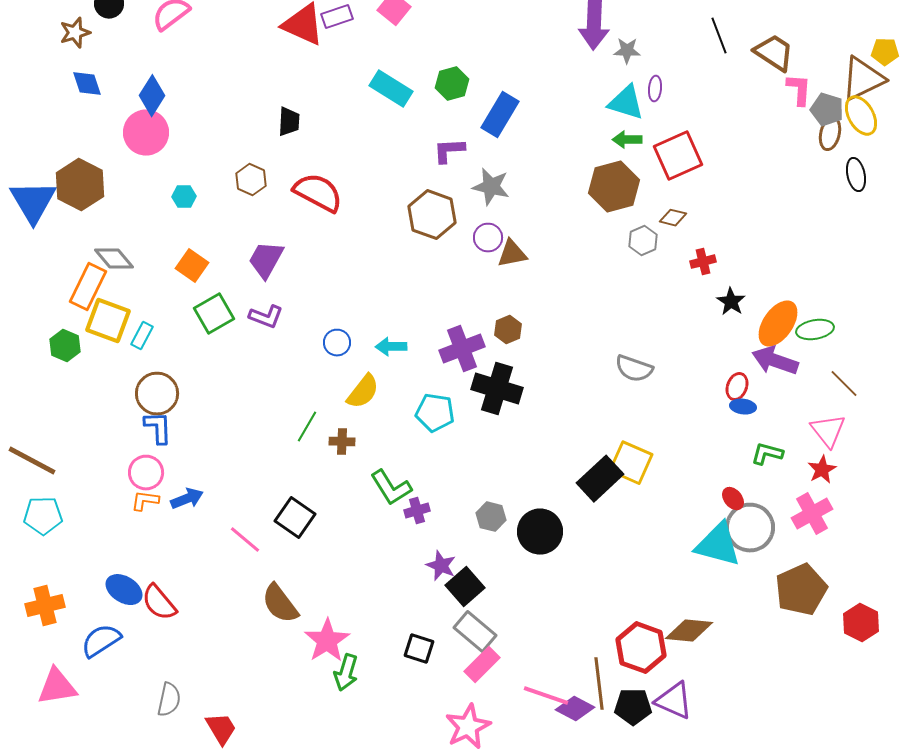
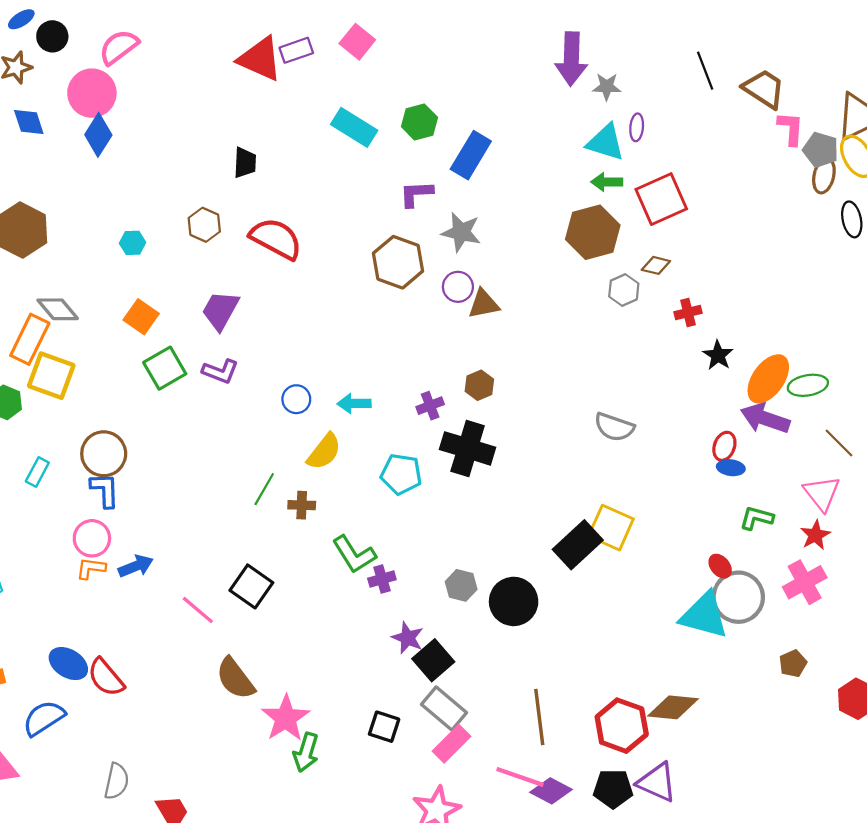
pink circle: (146, 133) -> (92, 93), moved
cyan rectangle: (142, 336) -> (37, 472), moved
purple cross: (462, 349) -> (430, 406), size x0.6
brown pentagon: (801, 590) -> (793, 664), size x0.5
brown line: (599, 684) -> (539, 717), moved

